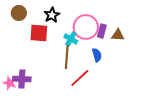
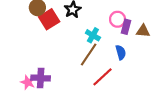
pink circle: (86, 27) -> (117, 19), moved, size x0.6
red square: (39, 33) -> (49, 19), moved, turned -36
brown line: (67, 57) -> (89, 55), turned 30

